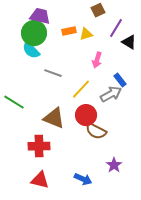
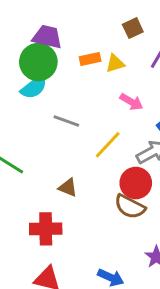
cyan semicircle: (31, 50) -> (34, 87), turned -84
pink arrow: (97, 60) -> (131, 102), turned -77
red circle: (86, 115) -> (136, 183), moved
brown triangle: (54, 118) -> (68, 187), size x0.6

